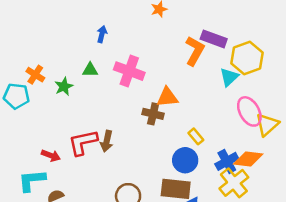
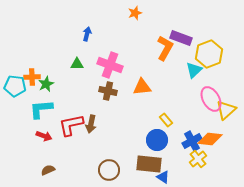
orange cross: (35, 75) -> (32, 77), moved, turned -35
green star: (64, 87) -> (46, 84), moved
brown cross: (153, 114) -> (108, 91), moved
cyan L-shape: (32, 180) -> (41, 109), moved
yellow cross: (234, 183) -> (198, 159), size x0.7

